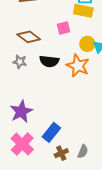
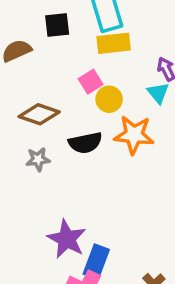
yellow circle: (87, 44) -> (109, 99), moved
blue rectangle: (51, 132) -> (96, 262), moved

